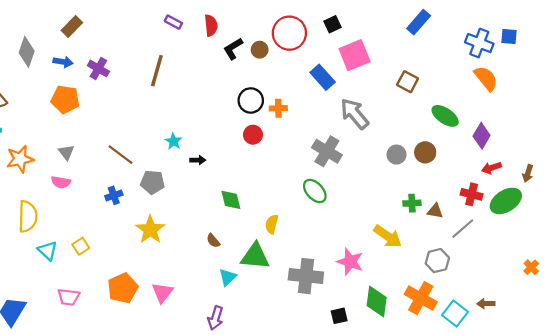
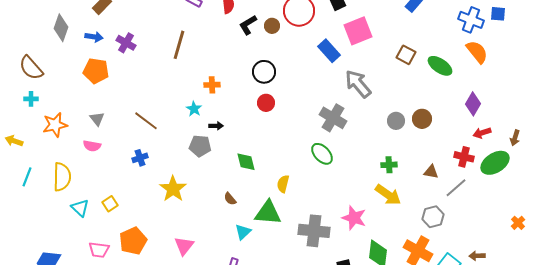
orange cross: (278, 108) -> (212, 85), moved
green ellipse: (445, 116) -> (440, 66), moved
gray pentagon: (152, 182) -> (200, 146), moved
green cross: (412, 203) -> (389, 165), moved
orange pentagon: (123, 288) -> (133, 241), moved

